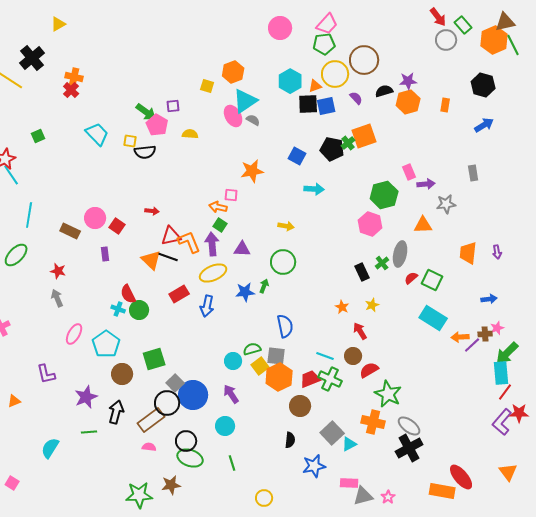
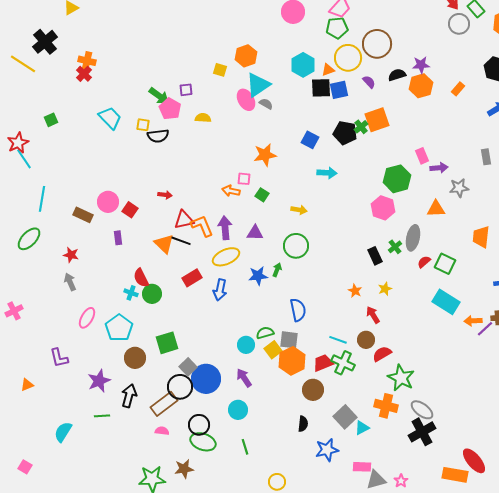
orange rectangle: (445, 105) -> (458, 89), turned 32
green square: (220, 225) -> (262, 195), moved

